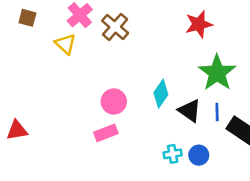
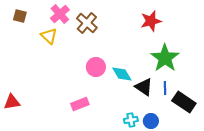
cyan diamond: (161, 94) -> (122, 74), turned -65
pink circle: (114, 101) -> (96, 67), moved

